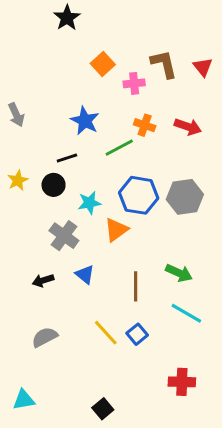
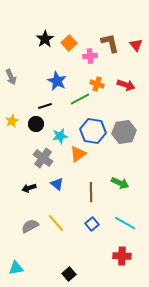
black star: (67, 18) -> (45, 39), moved
cyan line: (186, 313) -> (125, 223), moved
yellow line: (106, 333) -> (56, 223), moved

